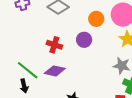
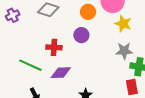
green line: (28, 70) -> (30, 65), moved

